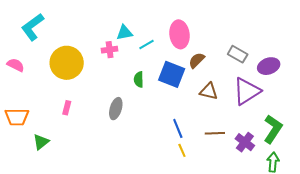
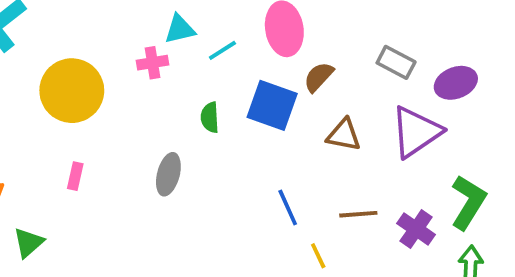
yellow line: (182, 150) -> (318, 256), moved

